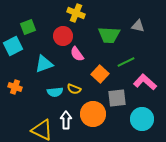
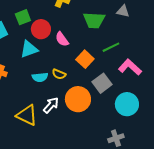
green square: (28, 27) -> (23, 17), moved
red circle: (63, 36) -> (41, 29), moved
gray square: (117, 98) -> (102, 83), turned -30
white arrow: (66, 120) -> (51, 105), turned 42

